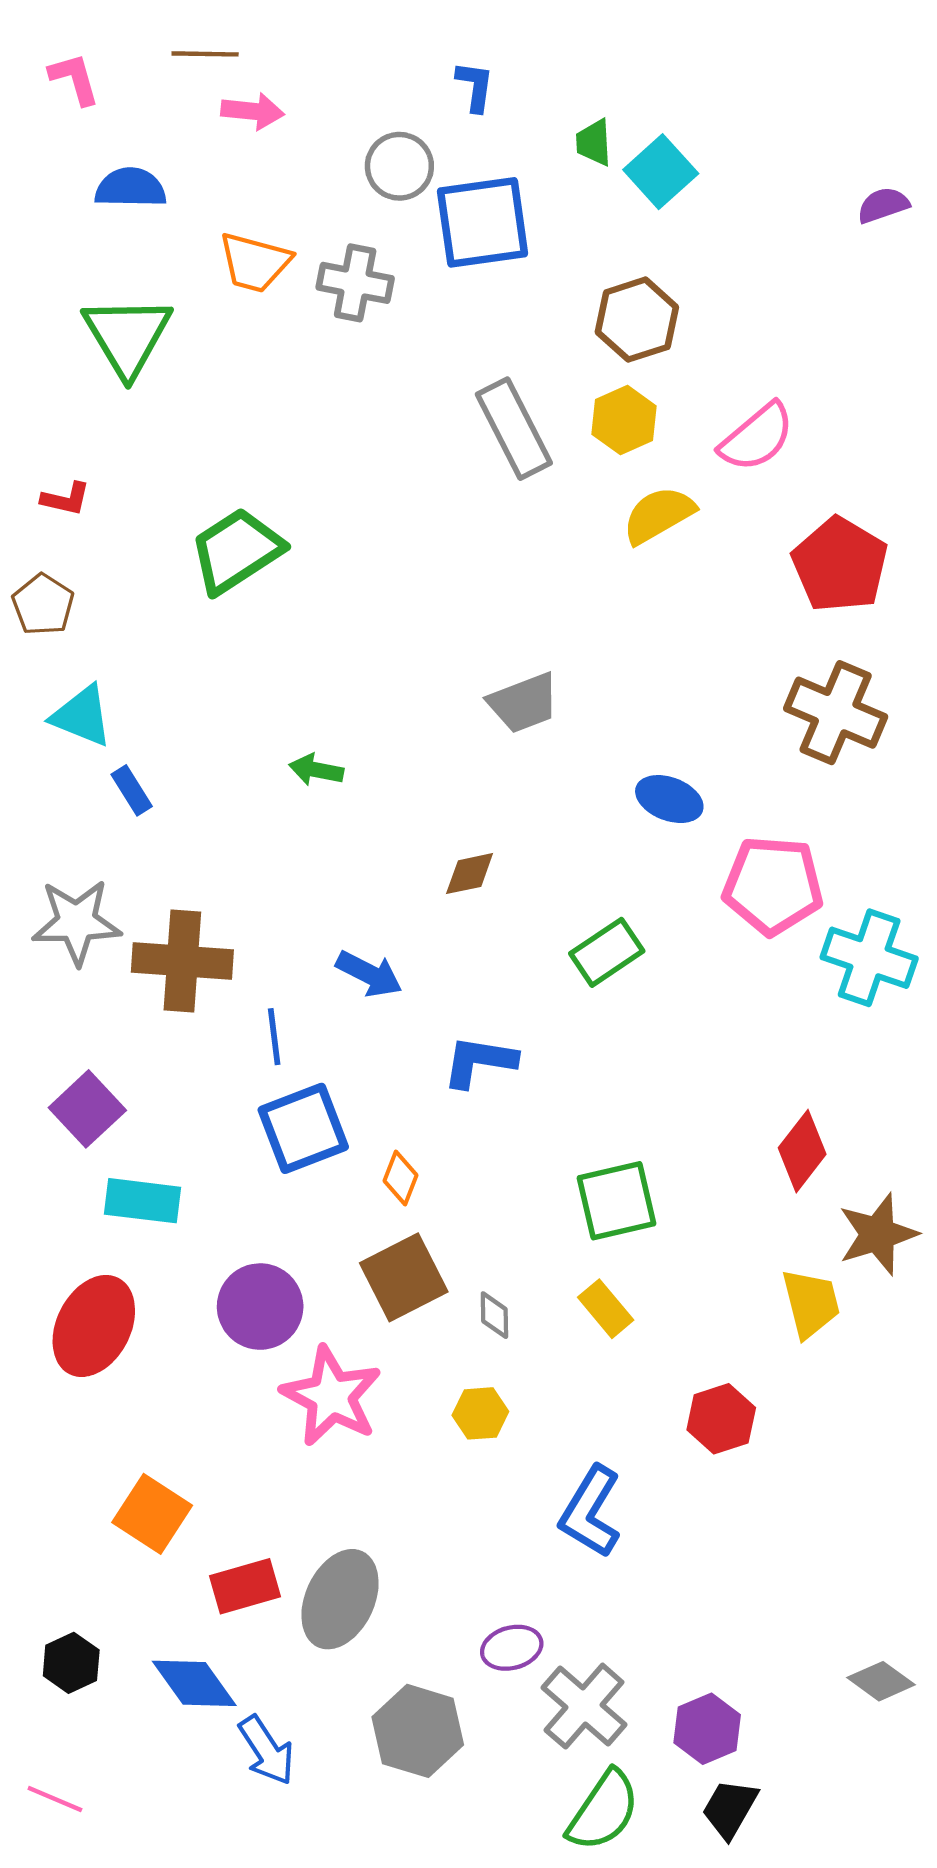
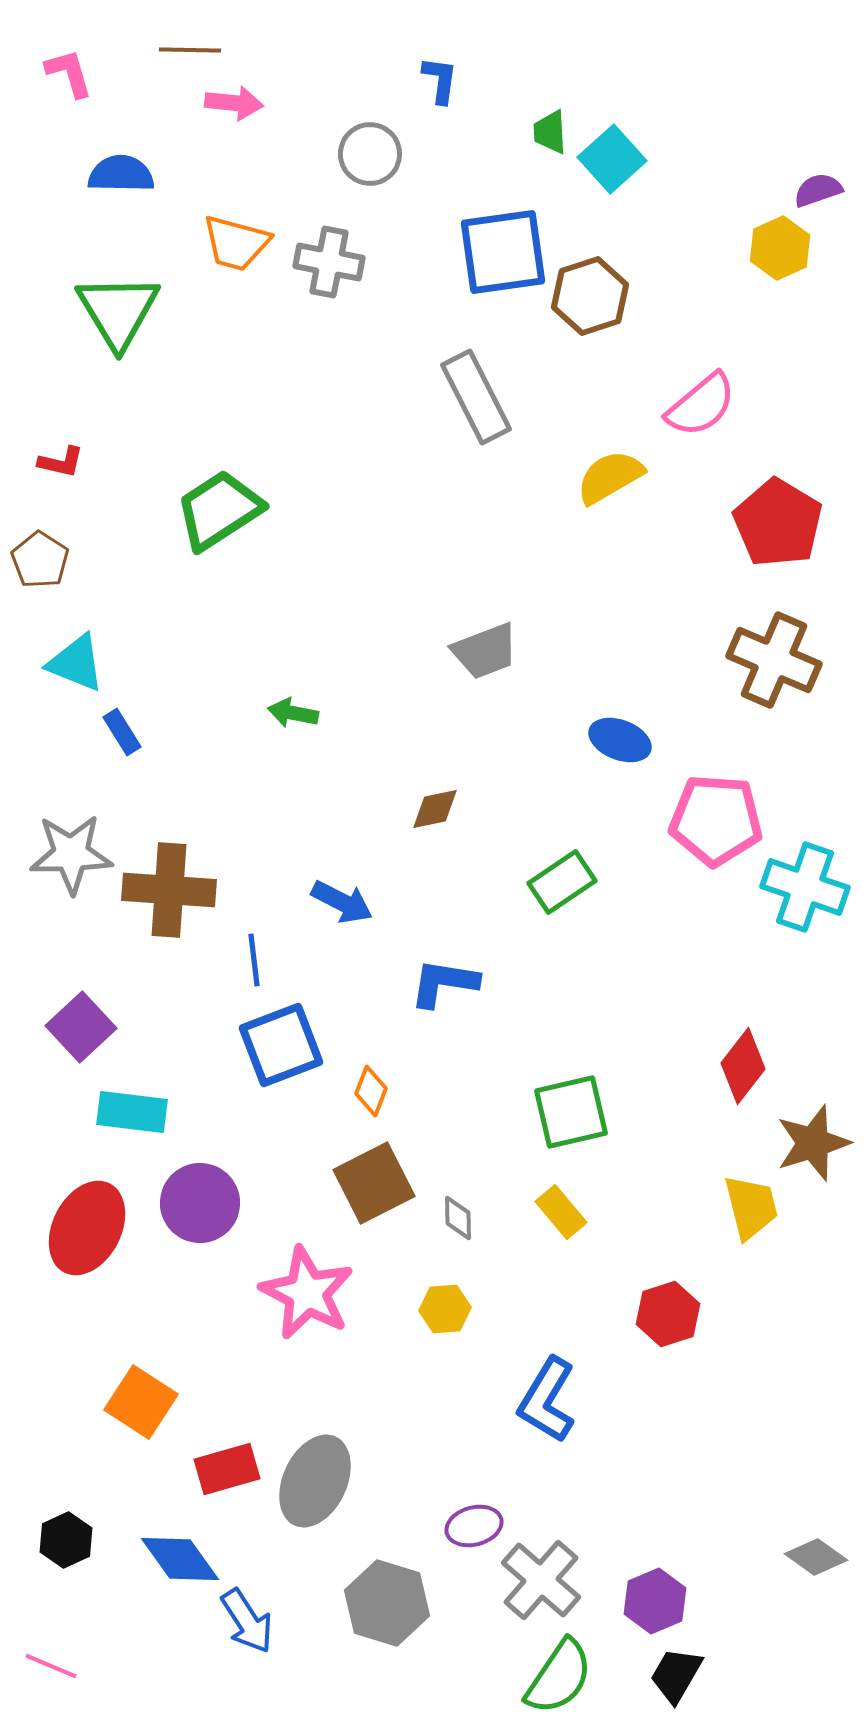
blue square: (483, 222) -> (503, 252), moved
yellow hexagon: (624, 420) -> (780, 248), moved
purple circle: (260, 1307) -> (200, 1203), moved

